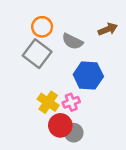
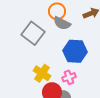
orange circle: (42, 27) -> (57, 11), moved
pink cross: (71, 102) -> (69, 77), moved

